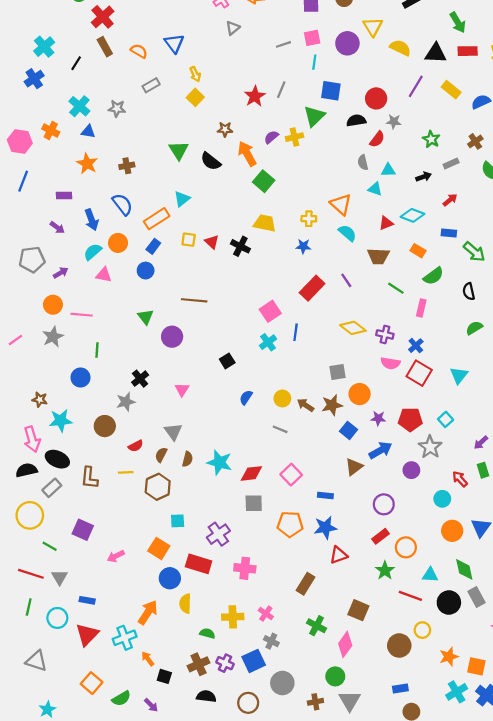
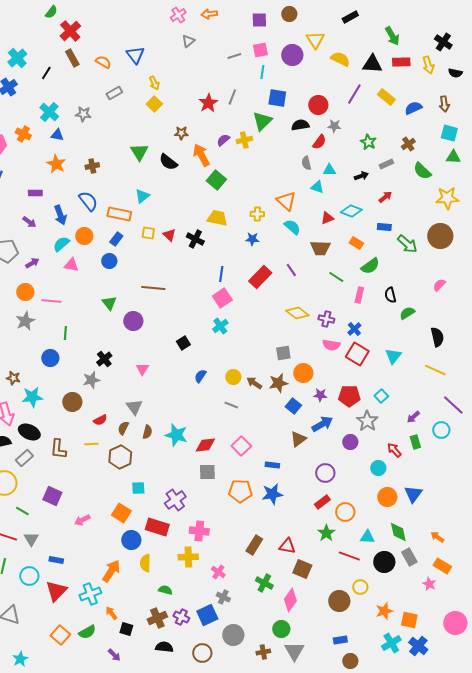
orange rectangle: (157, 219) -> (119, 214), turned 45
black semicircle: (469, 291) -> (390, 295), moved
blue line: (296, 332) -> (221, 274), moved
red triangle: (339, 555) -> (287, 546), moved, turned 30
yellow cross: (233, 617) -> (188, 557), moved
green semicircle: (121, 698) -> (87, 632), moved

